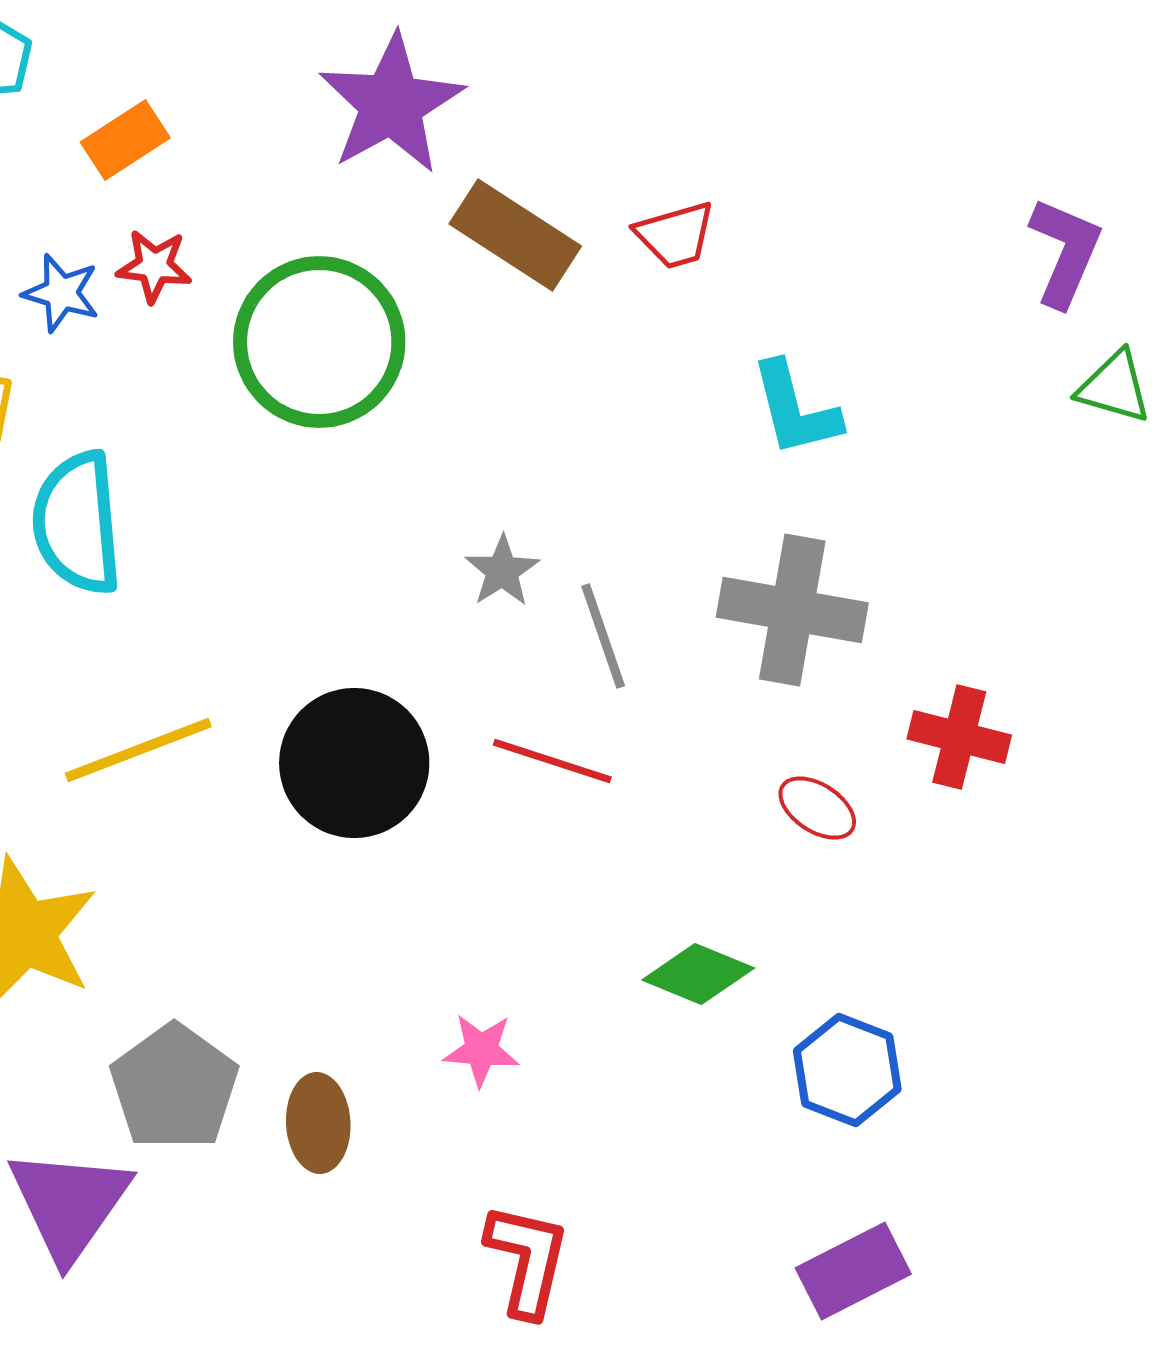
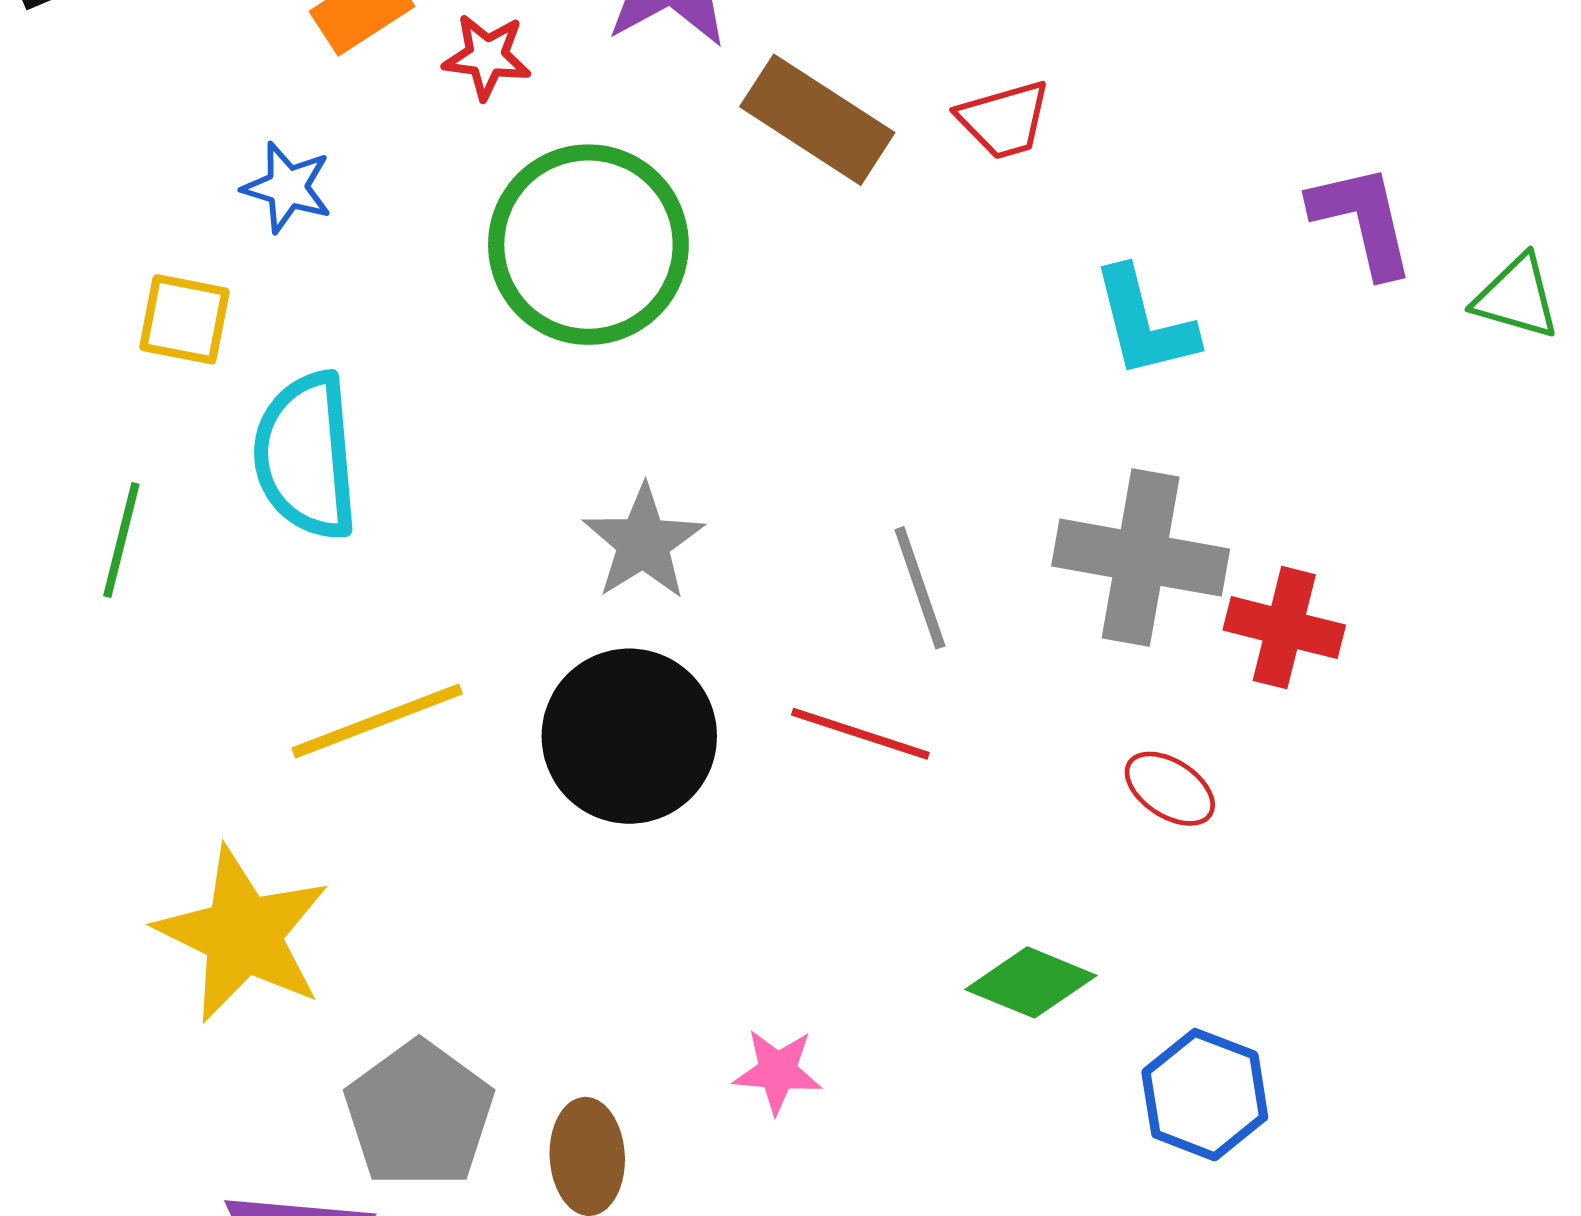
purple L-shape: (1065, 252) -> (1362, 220), moved, turned -36
red star: (154, 266) -> (487, 57), moved
gray star: (502, 571) -> (643, 542), moved, size x1.4
red cross: (959, 737) -> (1284, 628), moved

